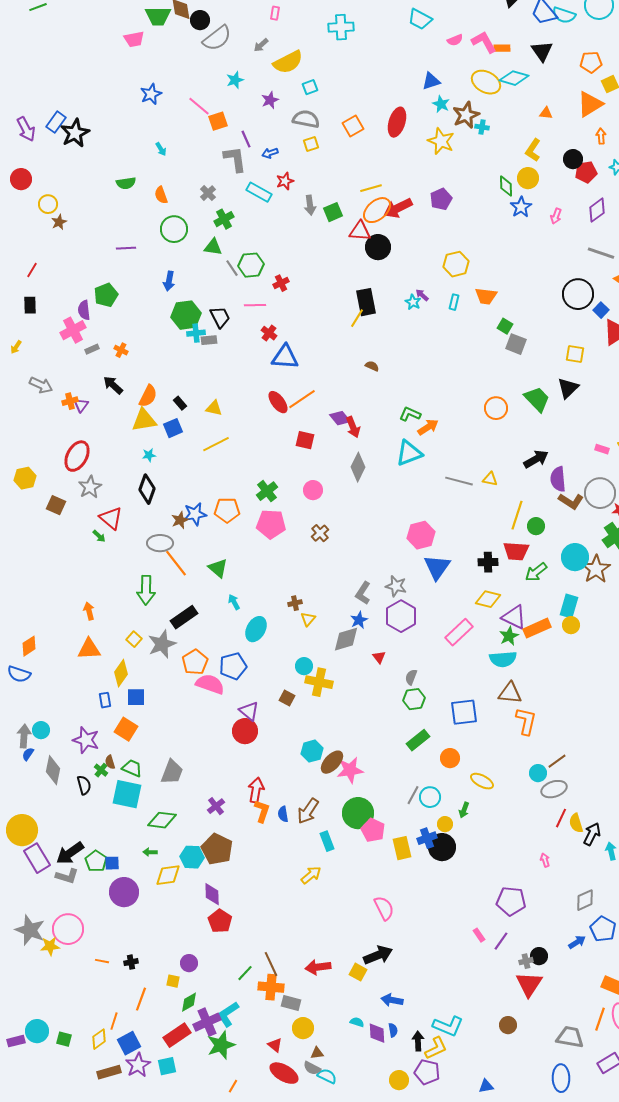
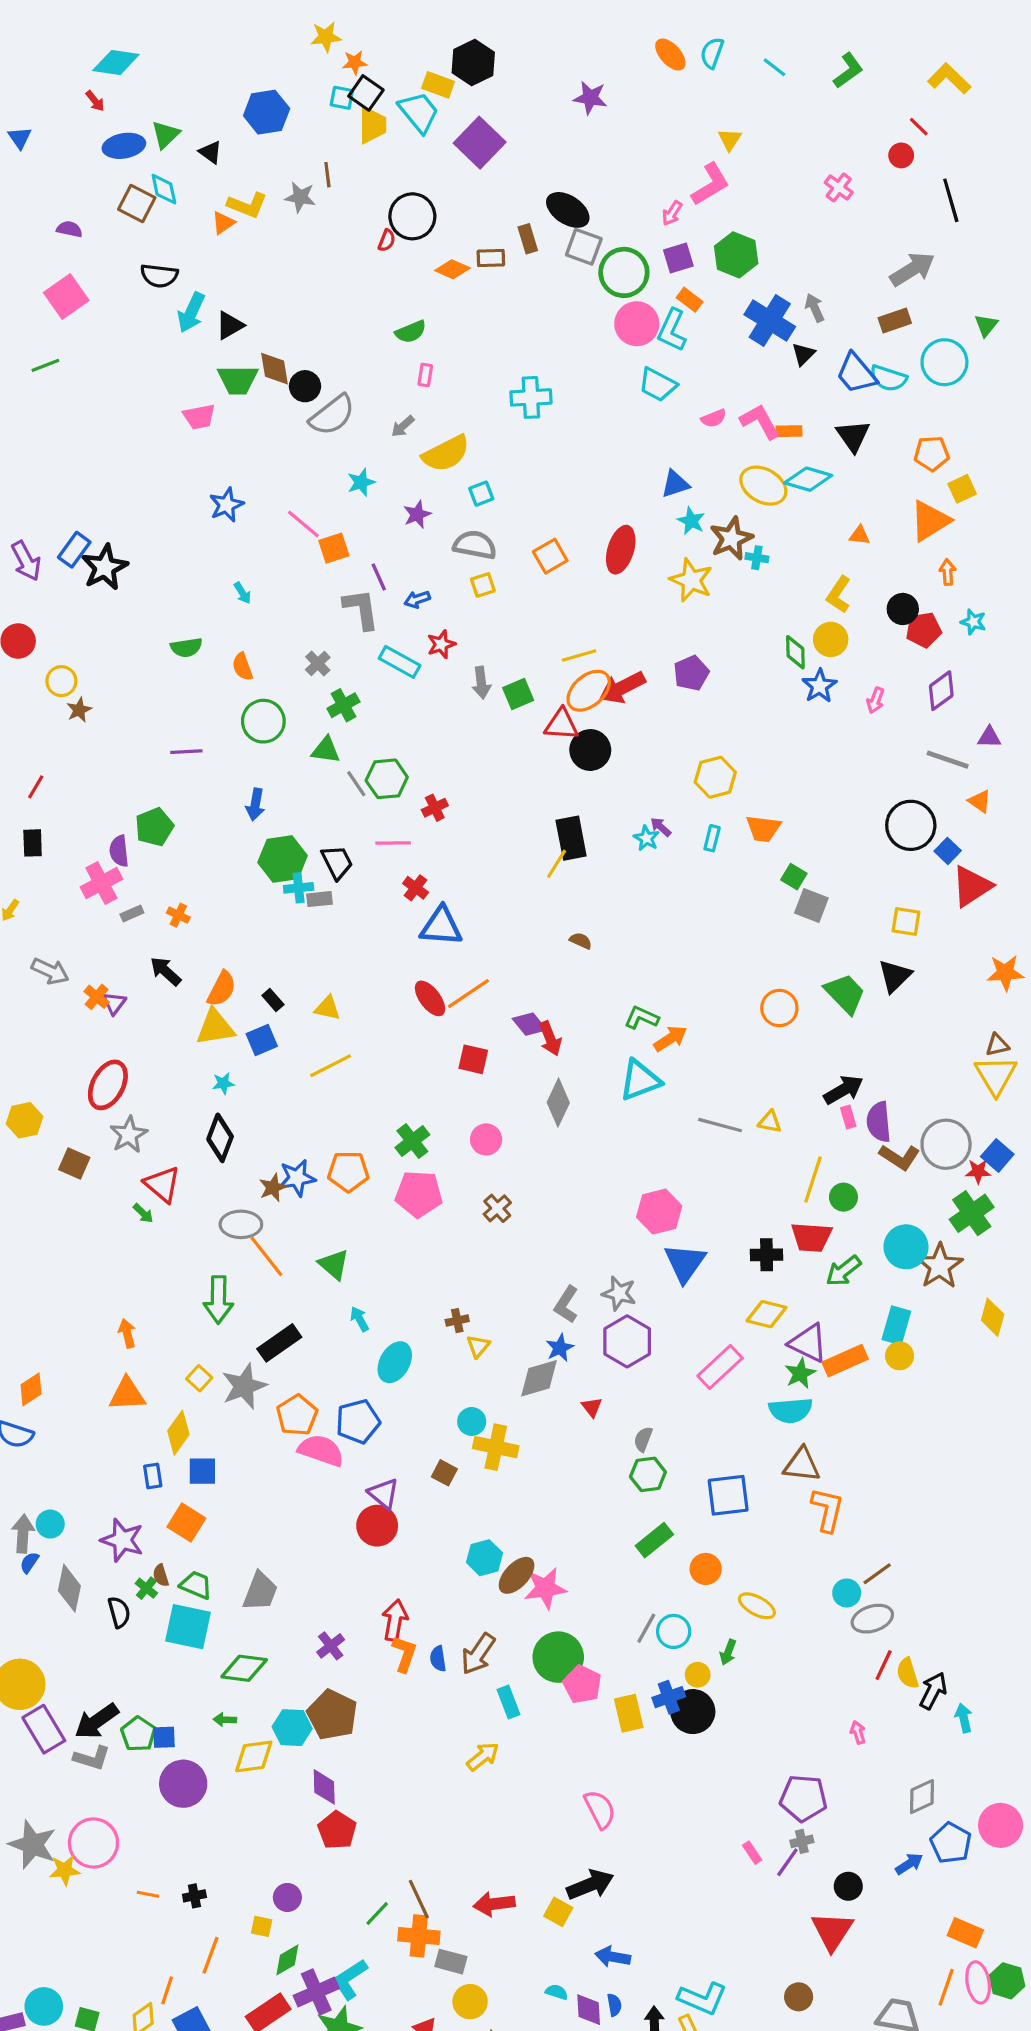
orange cross: (70, 401) -> (97, 997), turned -35
pink rectangle: (602, 449) -> (848, 1117), moved, turned 56
gray cross: (526, 961) -> (802, 1841), moved

